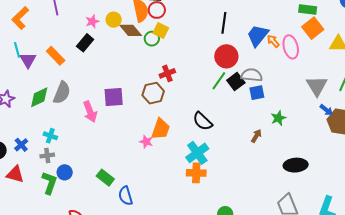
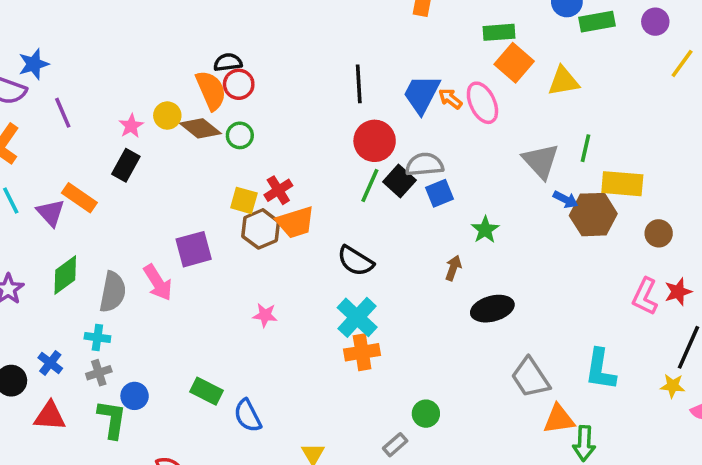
yellow square: (161, 31) -> (244, 200), moved
purple triangle: (28, 60) -> (51, 213), moved
gray semicircle: (62, 93) -> (113, 292), moved
orange trapezoid: (161, 129) -> (295, 222), moved, turned 65
black ellipse: (296, 165) -> (492, 309), moved

